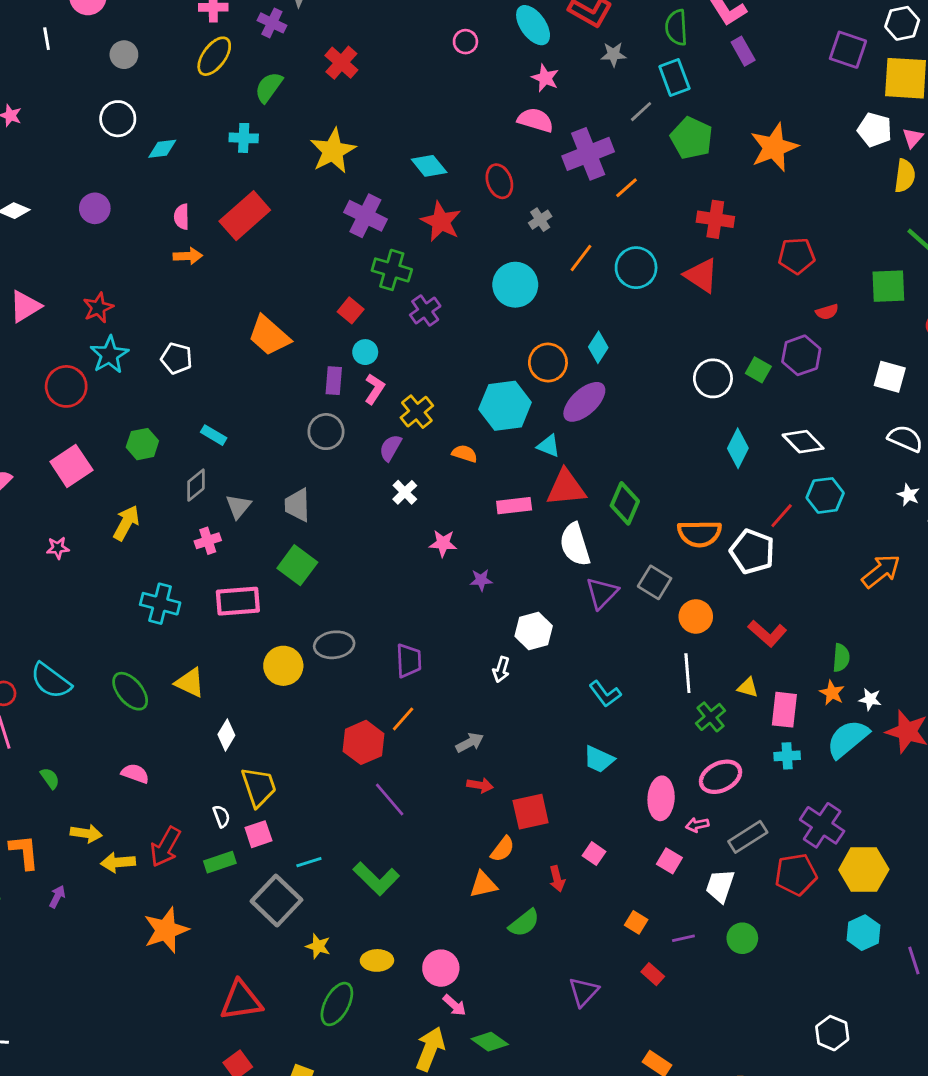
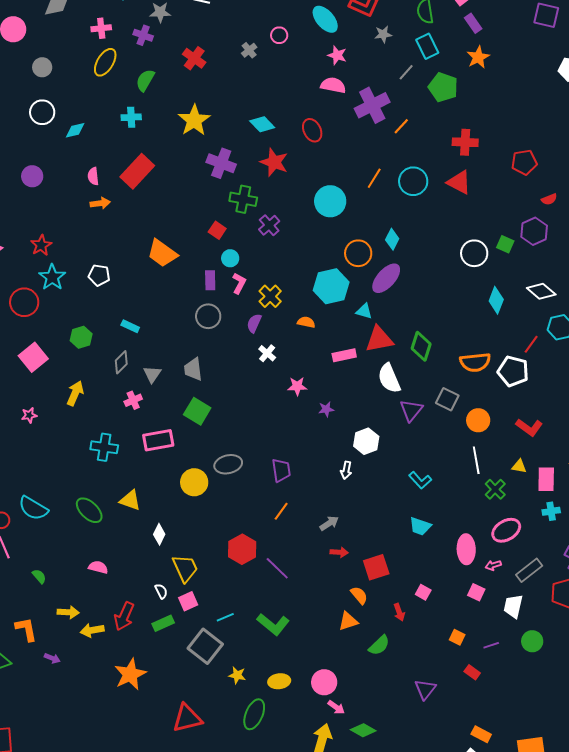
orange star: (774, 147) -> (478, 57), moved, size x0.7
gray cross: (540, 220) -> (249, 50), moved
red hexagon: (364, 742) -> (242, 549), moved
orange semicircle: (503, 849) -> (359, 595), turned -72
purple arrow: (57, 897) -> (52, 658), turned 91

